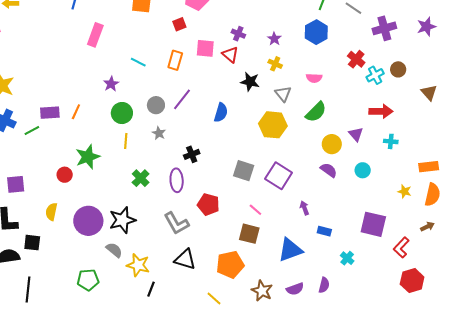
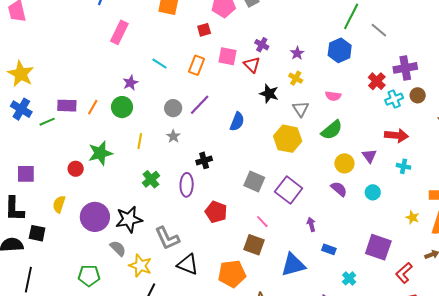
purple cross: (384, 28) -> (405, 68), moved
green circle: (122, 113) -> (122, 107), moved
gray L-shape: (176, 223) -> (167, 238), moved

